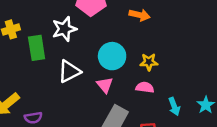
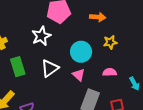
green rectangle: (37, 48) -> (18, 67), moved
yellow star: (149, 62) -> (110, 42), moved

